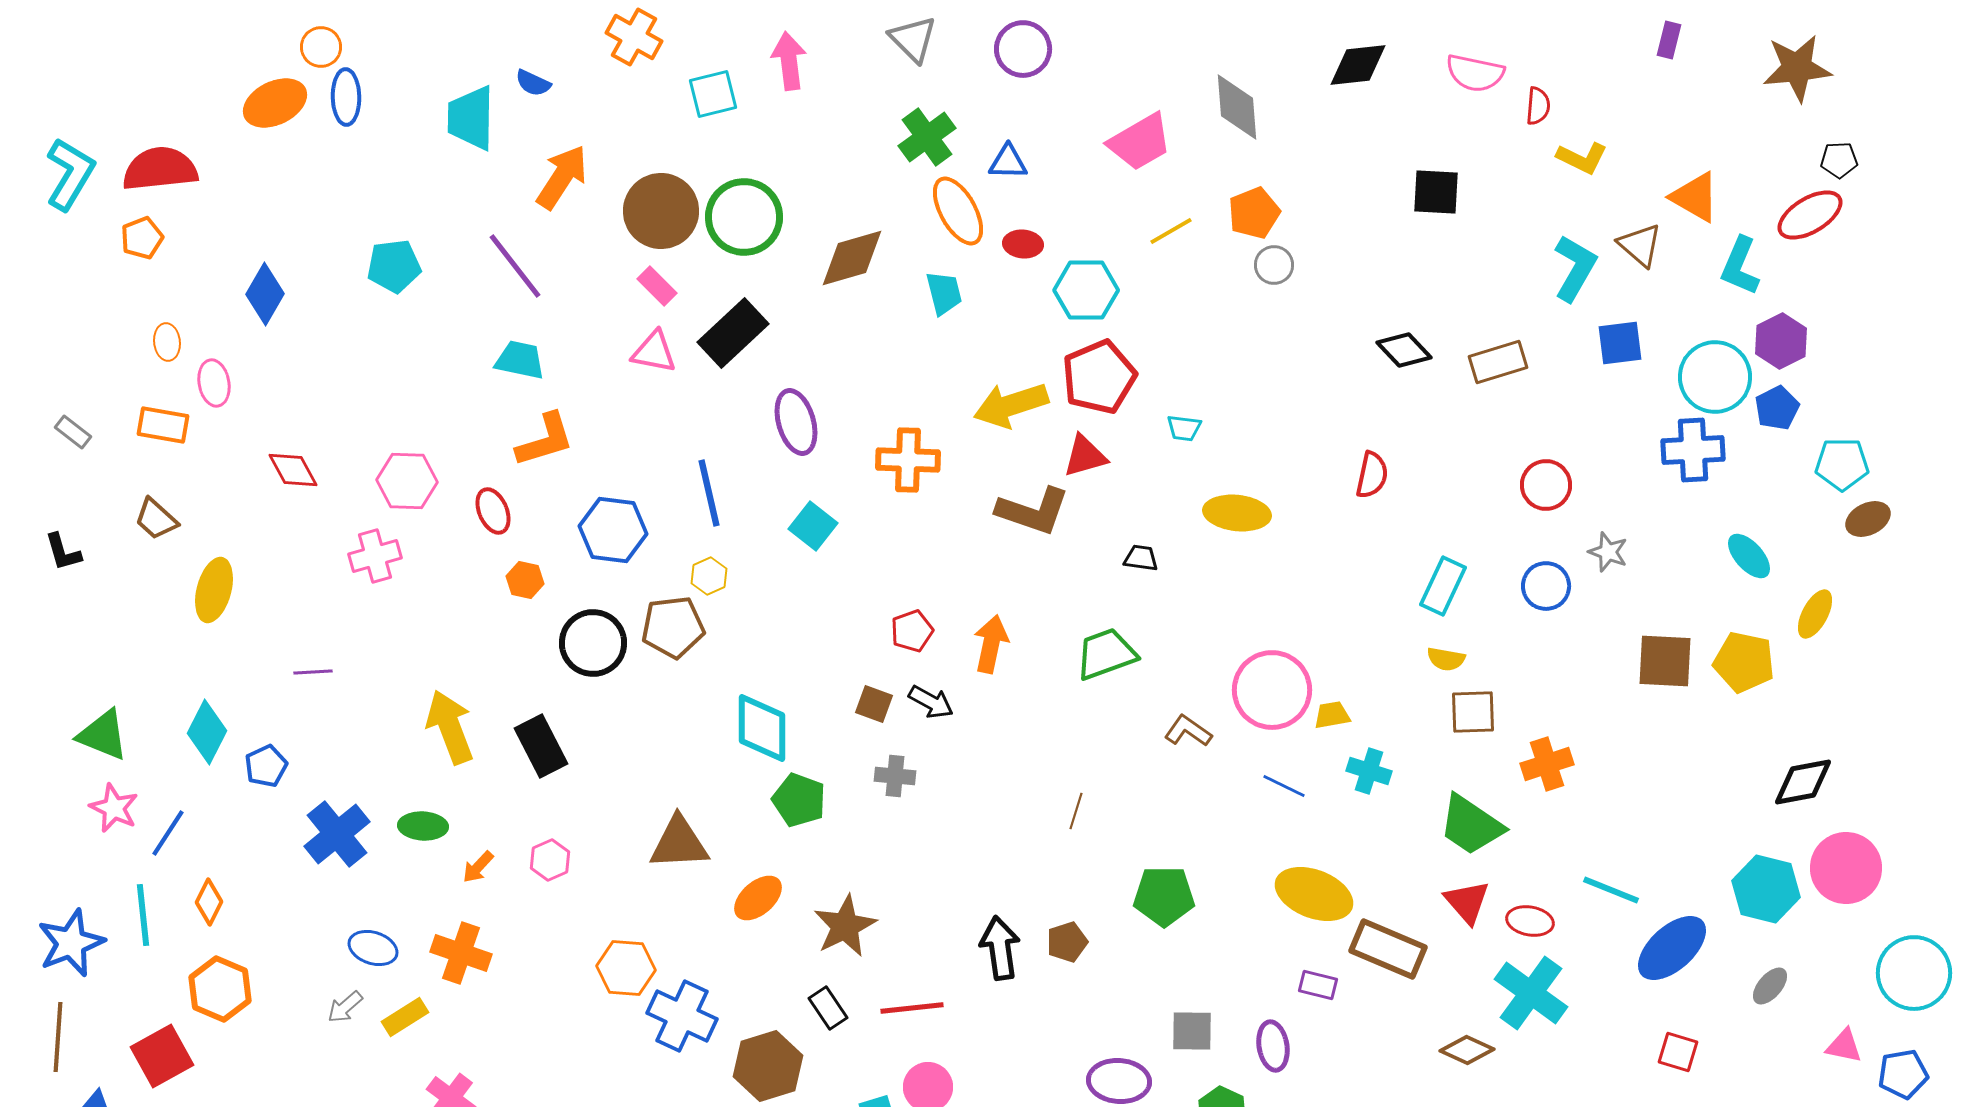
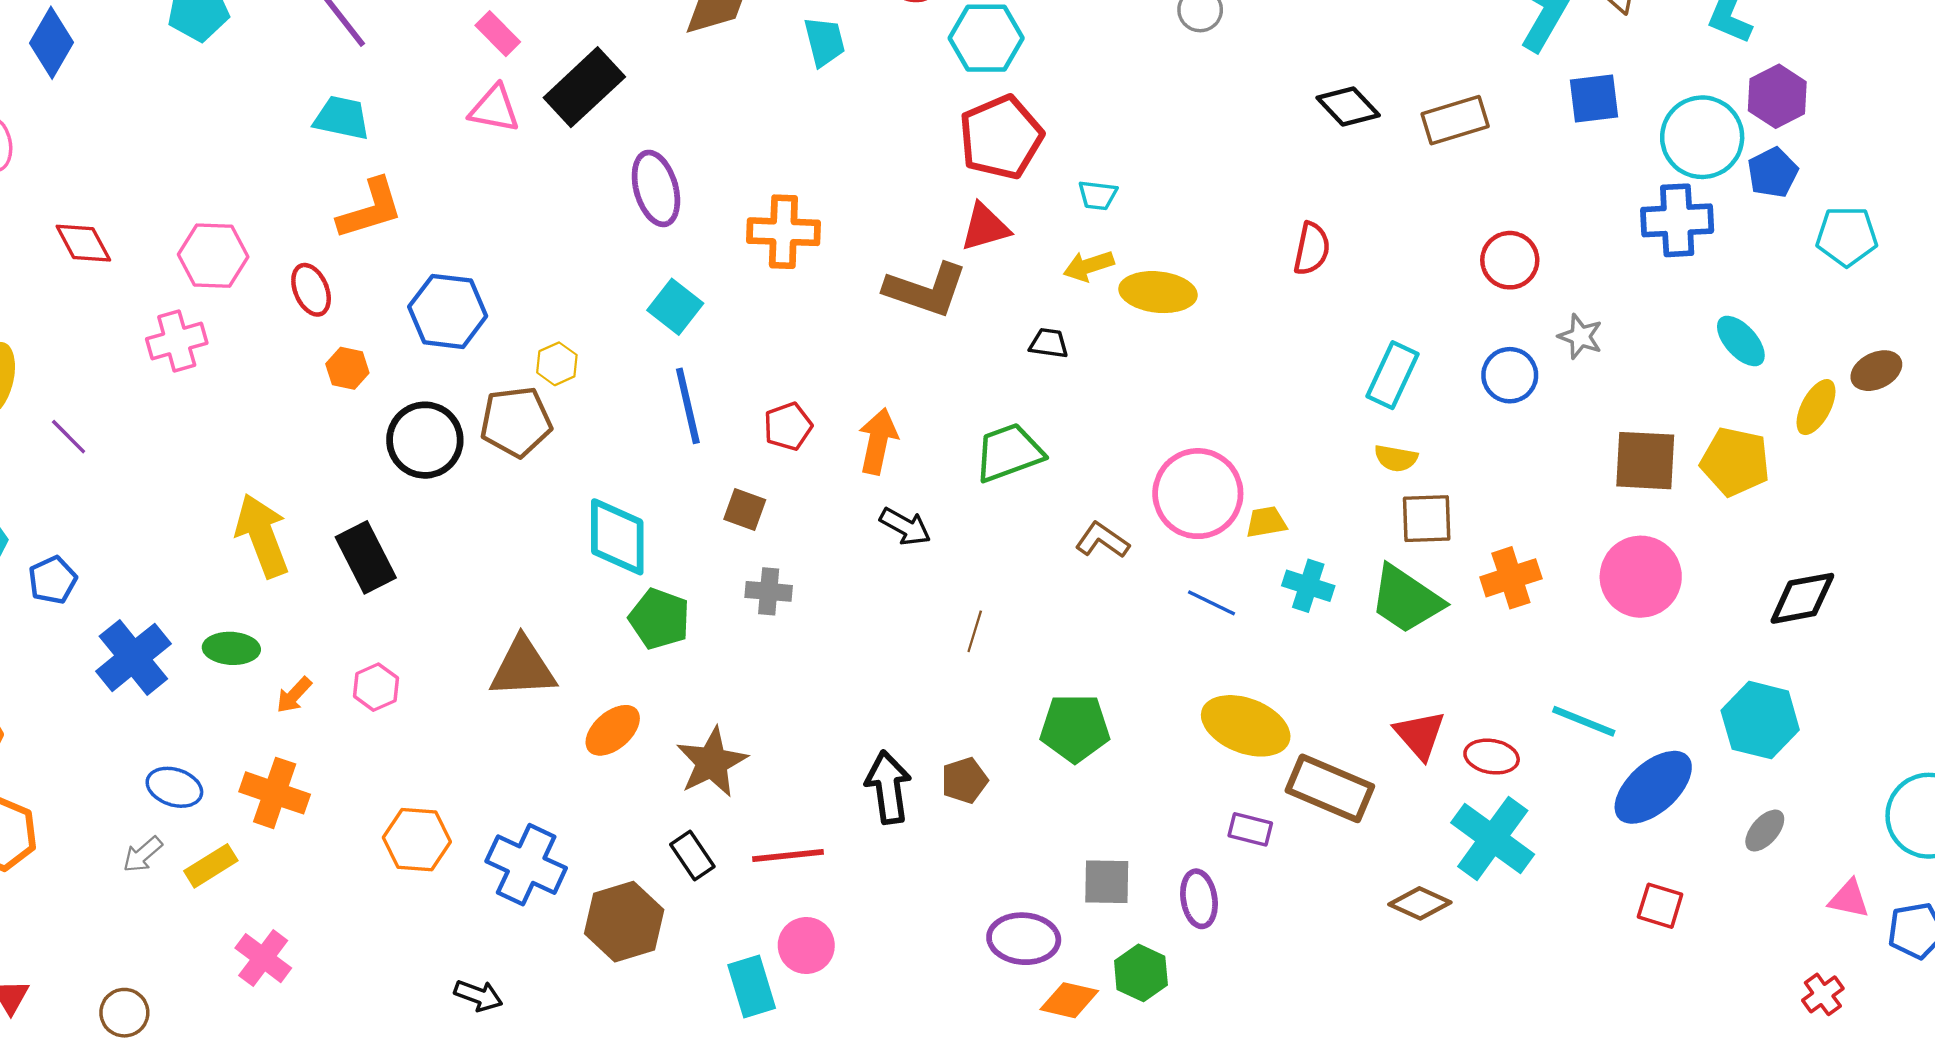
yellow arrow: (1011, 405) -> (1089, 266), moved, size x0.6
blue line: (709, 493) -> (688, 406), moved
brown ellipse: (1868, 519) -> (1876, 371), moved
purple line: (313, 672) -> (69, 437), moved, turned 48
black arrow: (931, 702) -> (905, 527), moved
green trapezoid: (1471, 825) -> (1406, 599), moved
pink circle: (1846, 868) -> (1641, 577), moved
orange hexagon: (626, 968) -> (417, 840), moved

